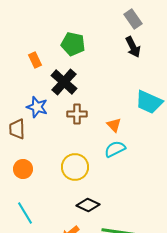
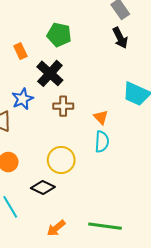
blue star: (37, 107) -> (22, 99), turned 30
cyan semicircle: (115, 149) -> (102, 142), turned 120
black diamond: (88, 205) -> (43, 187), moved

